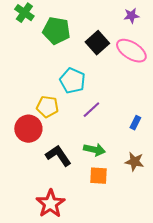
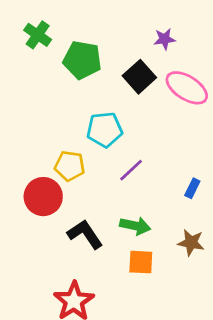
purple star: (131, 16) -> (164, 39), moved
cyan pentagon: (72, 81) -> (105, 130), turned -30

